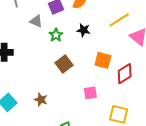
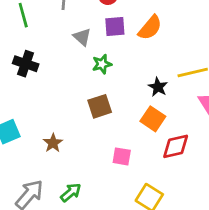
black star: (83, 30) -> (158, 87), moved

